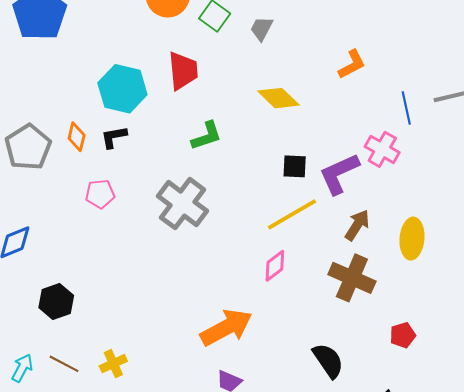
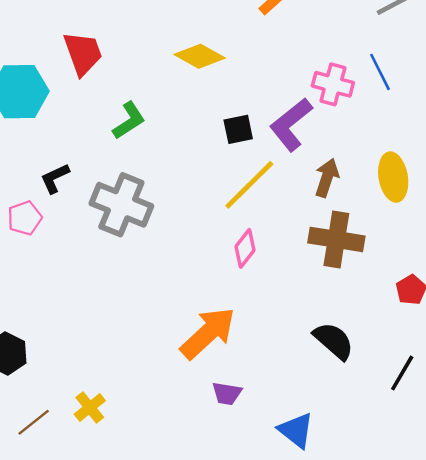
blue line: (406, 108) -> (380, 72), moved
black L-shape: (114, 137) -> (55, 178), moved
brown line: (64, 364) -> (34, 422), turned -52

